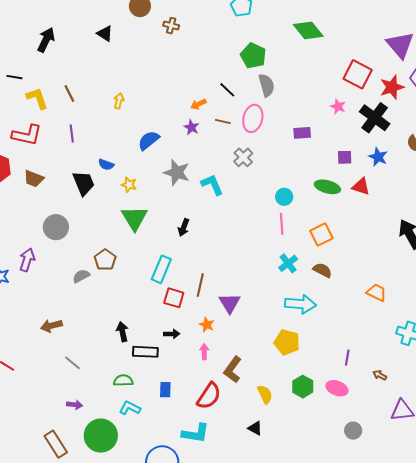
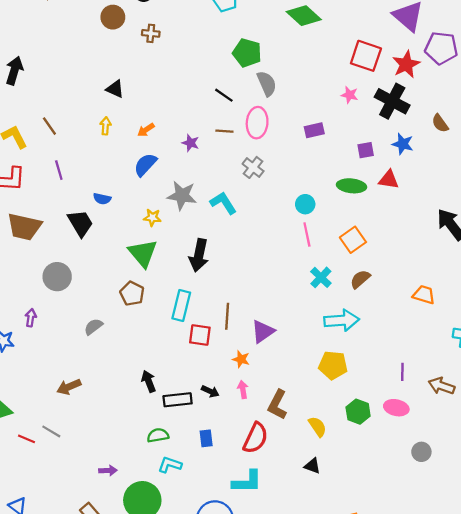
black triangle: (105, 34) -> (115, 89), moved
orange arrow: (198, 104) -> (146, 130), moved
brown trapezoid: (34, 179) -> (24, 227), size x1.5
yellow star: (129, 185) -> (152, 218), moved
black arrow: (184, 227) -> (199, 255), size x1.6
purple arrow: (27, 260) -> (31, 318), size x0.7
brown pentagon: (105, 260) -> (132, 294), moved
brown semicircle: (322, 270) -> (360, 279), turned -60
purple triangle: (230, 303) -> (263, 331), turned 35
black arrow: (172, 334) -> (210, 391), moved, turned 35
gray line: (73, 363) -> (51, 431), moved
brown arrow: (380, 375) -> (442, 386), size x1.6

